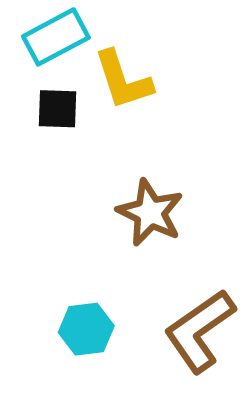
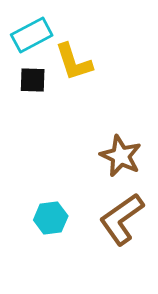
brown star: (150, 213) -> (121, 156), moved

